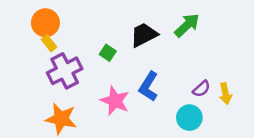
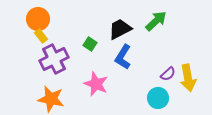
blue L-shape: (149, 86) -> (123, 57), moved
yellow arrow: (225, 94) -> (188, 78), size x1.5

